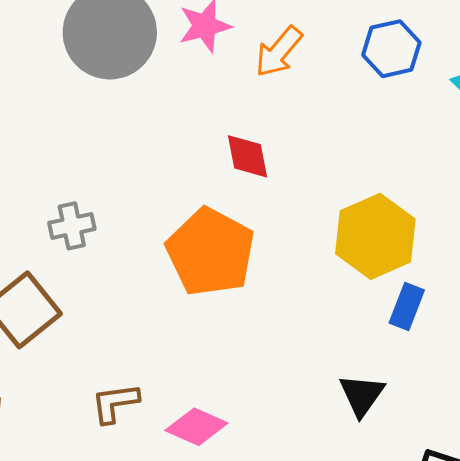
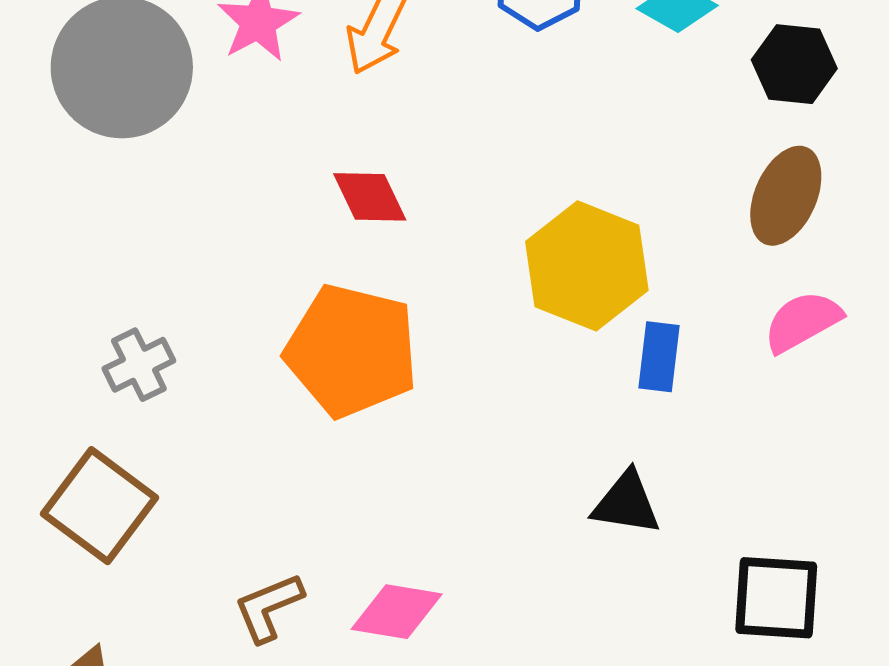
black triangle: (362, 395) -> (626, 503), turned -42

